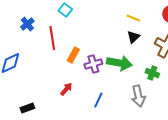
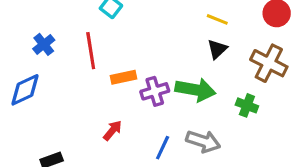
blue cross: (27, 24) -> (44, 44), moved
orange rectangle: (73, 55) -> (123, 77), turned 49
gray arrow: (138, 96) -> (203, 141), moved, turned -60

